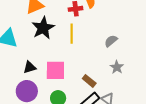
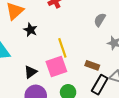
black star: (43, 28) -> (30, 30), size x0.6
yellow line: (72, 34) -> (62, 48), moved

